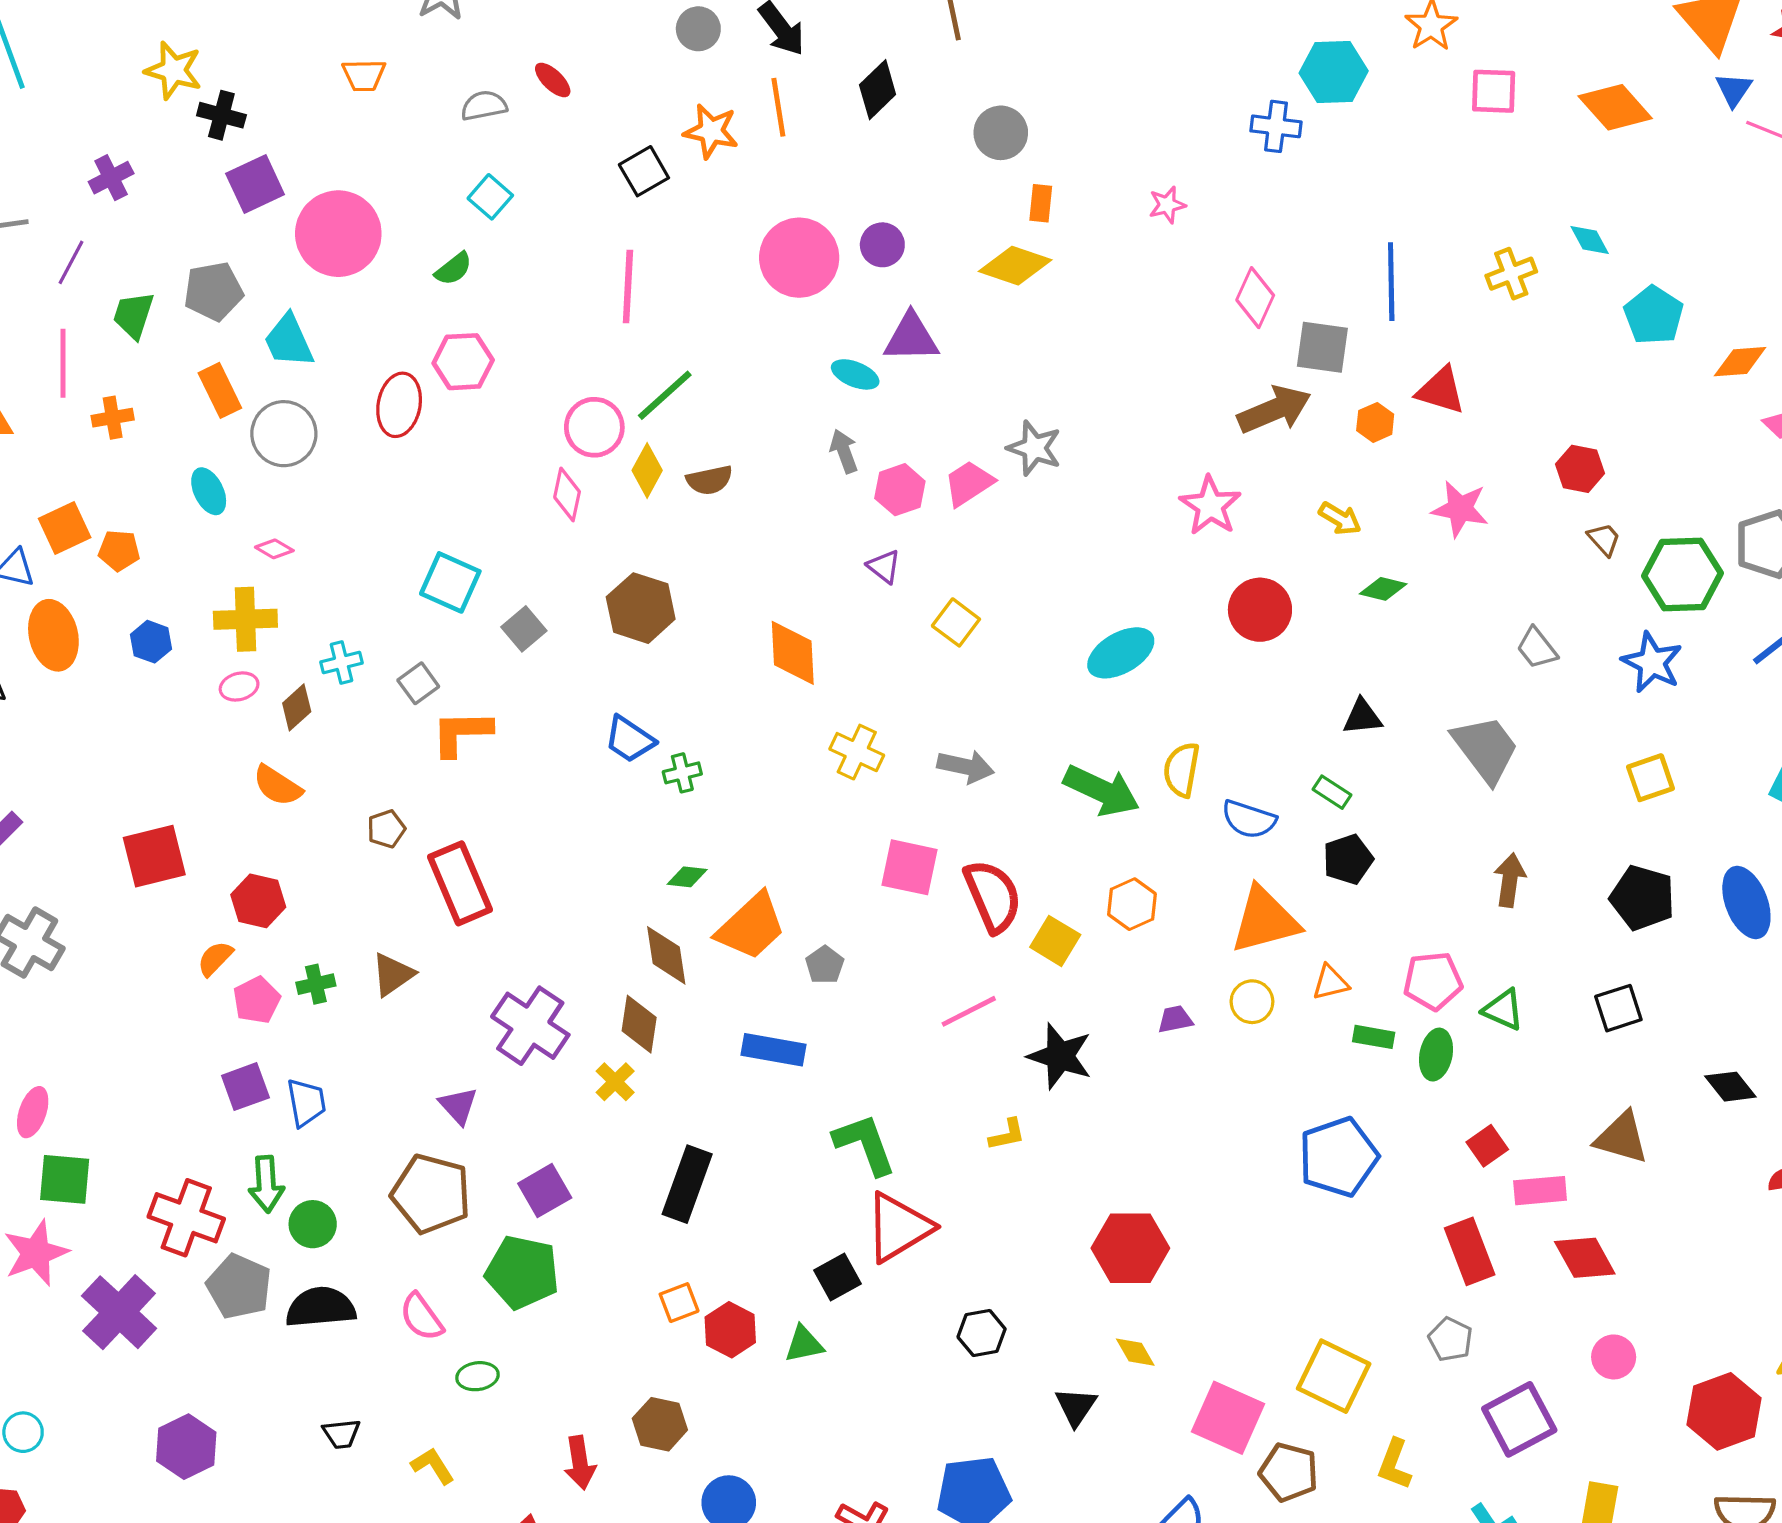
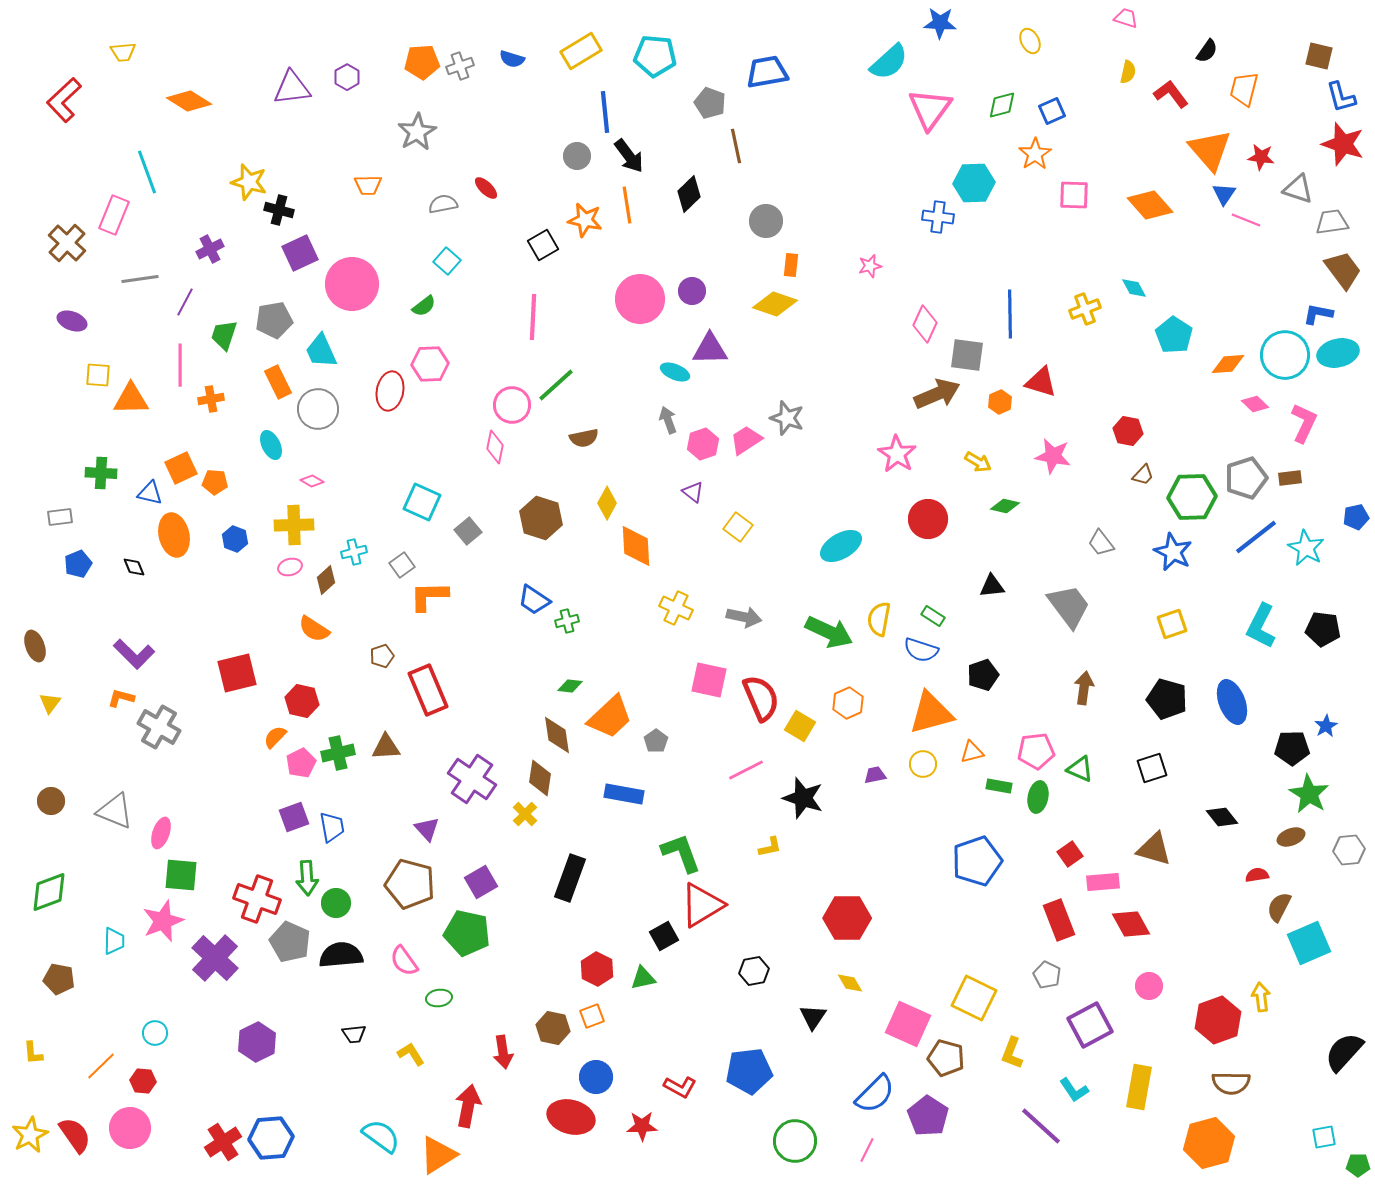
yellow diamond: (647, 470) -> (607, 503), moved
brown trapezoid: (1604, 539) -> (1143, 475), turned 85
green rectangle: (1332, 792) -> (933, 616), moved
brown triangle: (393, 975) -> (386, 747), turned 32
green cross: (316, 984) -> (338, 753), size x1.4
orange square: (679, 1303) -> (592, 1016), moved

